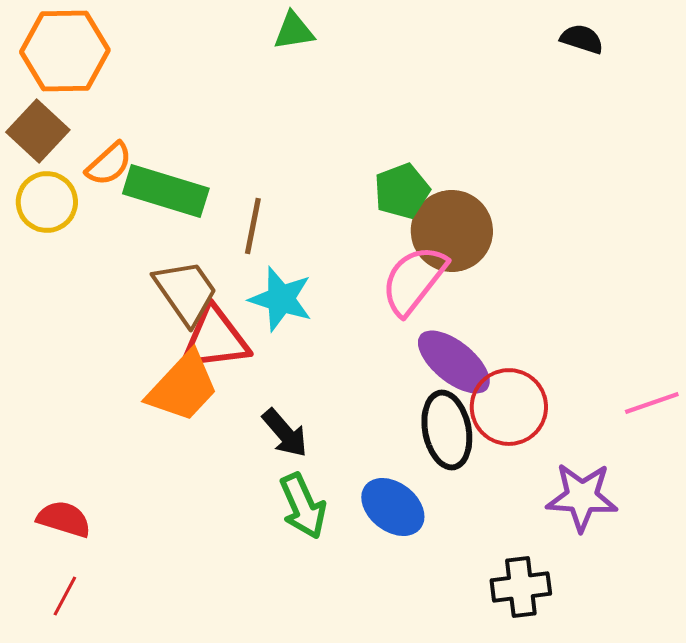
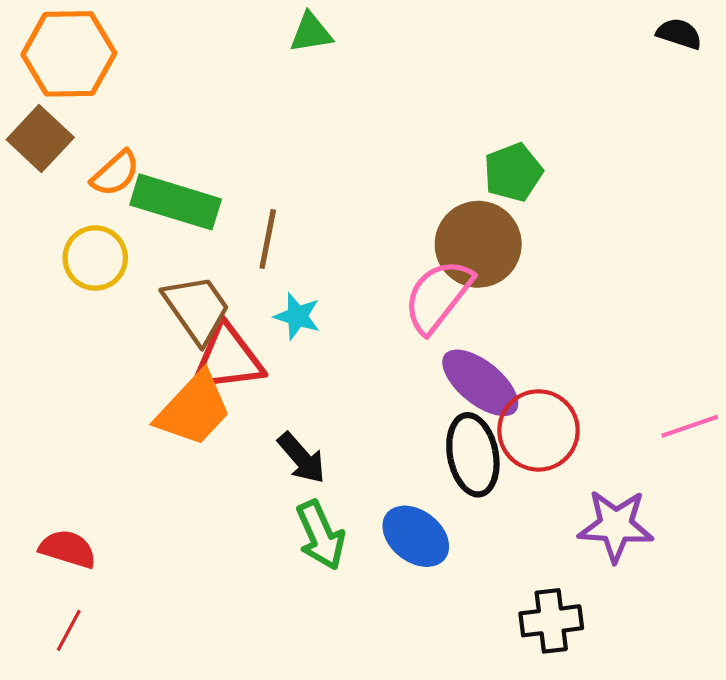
black semicircle: (582, 39) -> (679, 34), moved
green pentagon: (402, 191) -> (513, 172), moved
yellow circle: (47, 202) -> (95, 258), moved
cyan star: (281, 299) -> (297, 316), size x0.7

